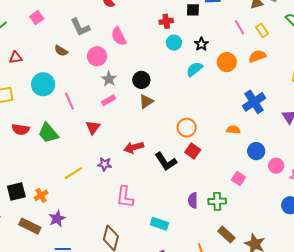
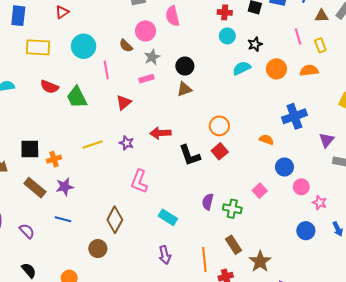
brown semicircle: (61, 51) -> (126, 46), moved
red triangle: (16, 58) -> (62, 12), turned -40

